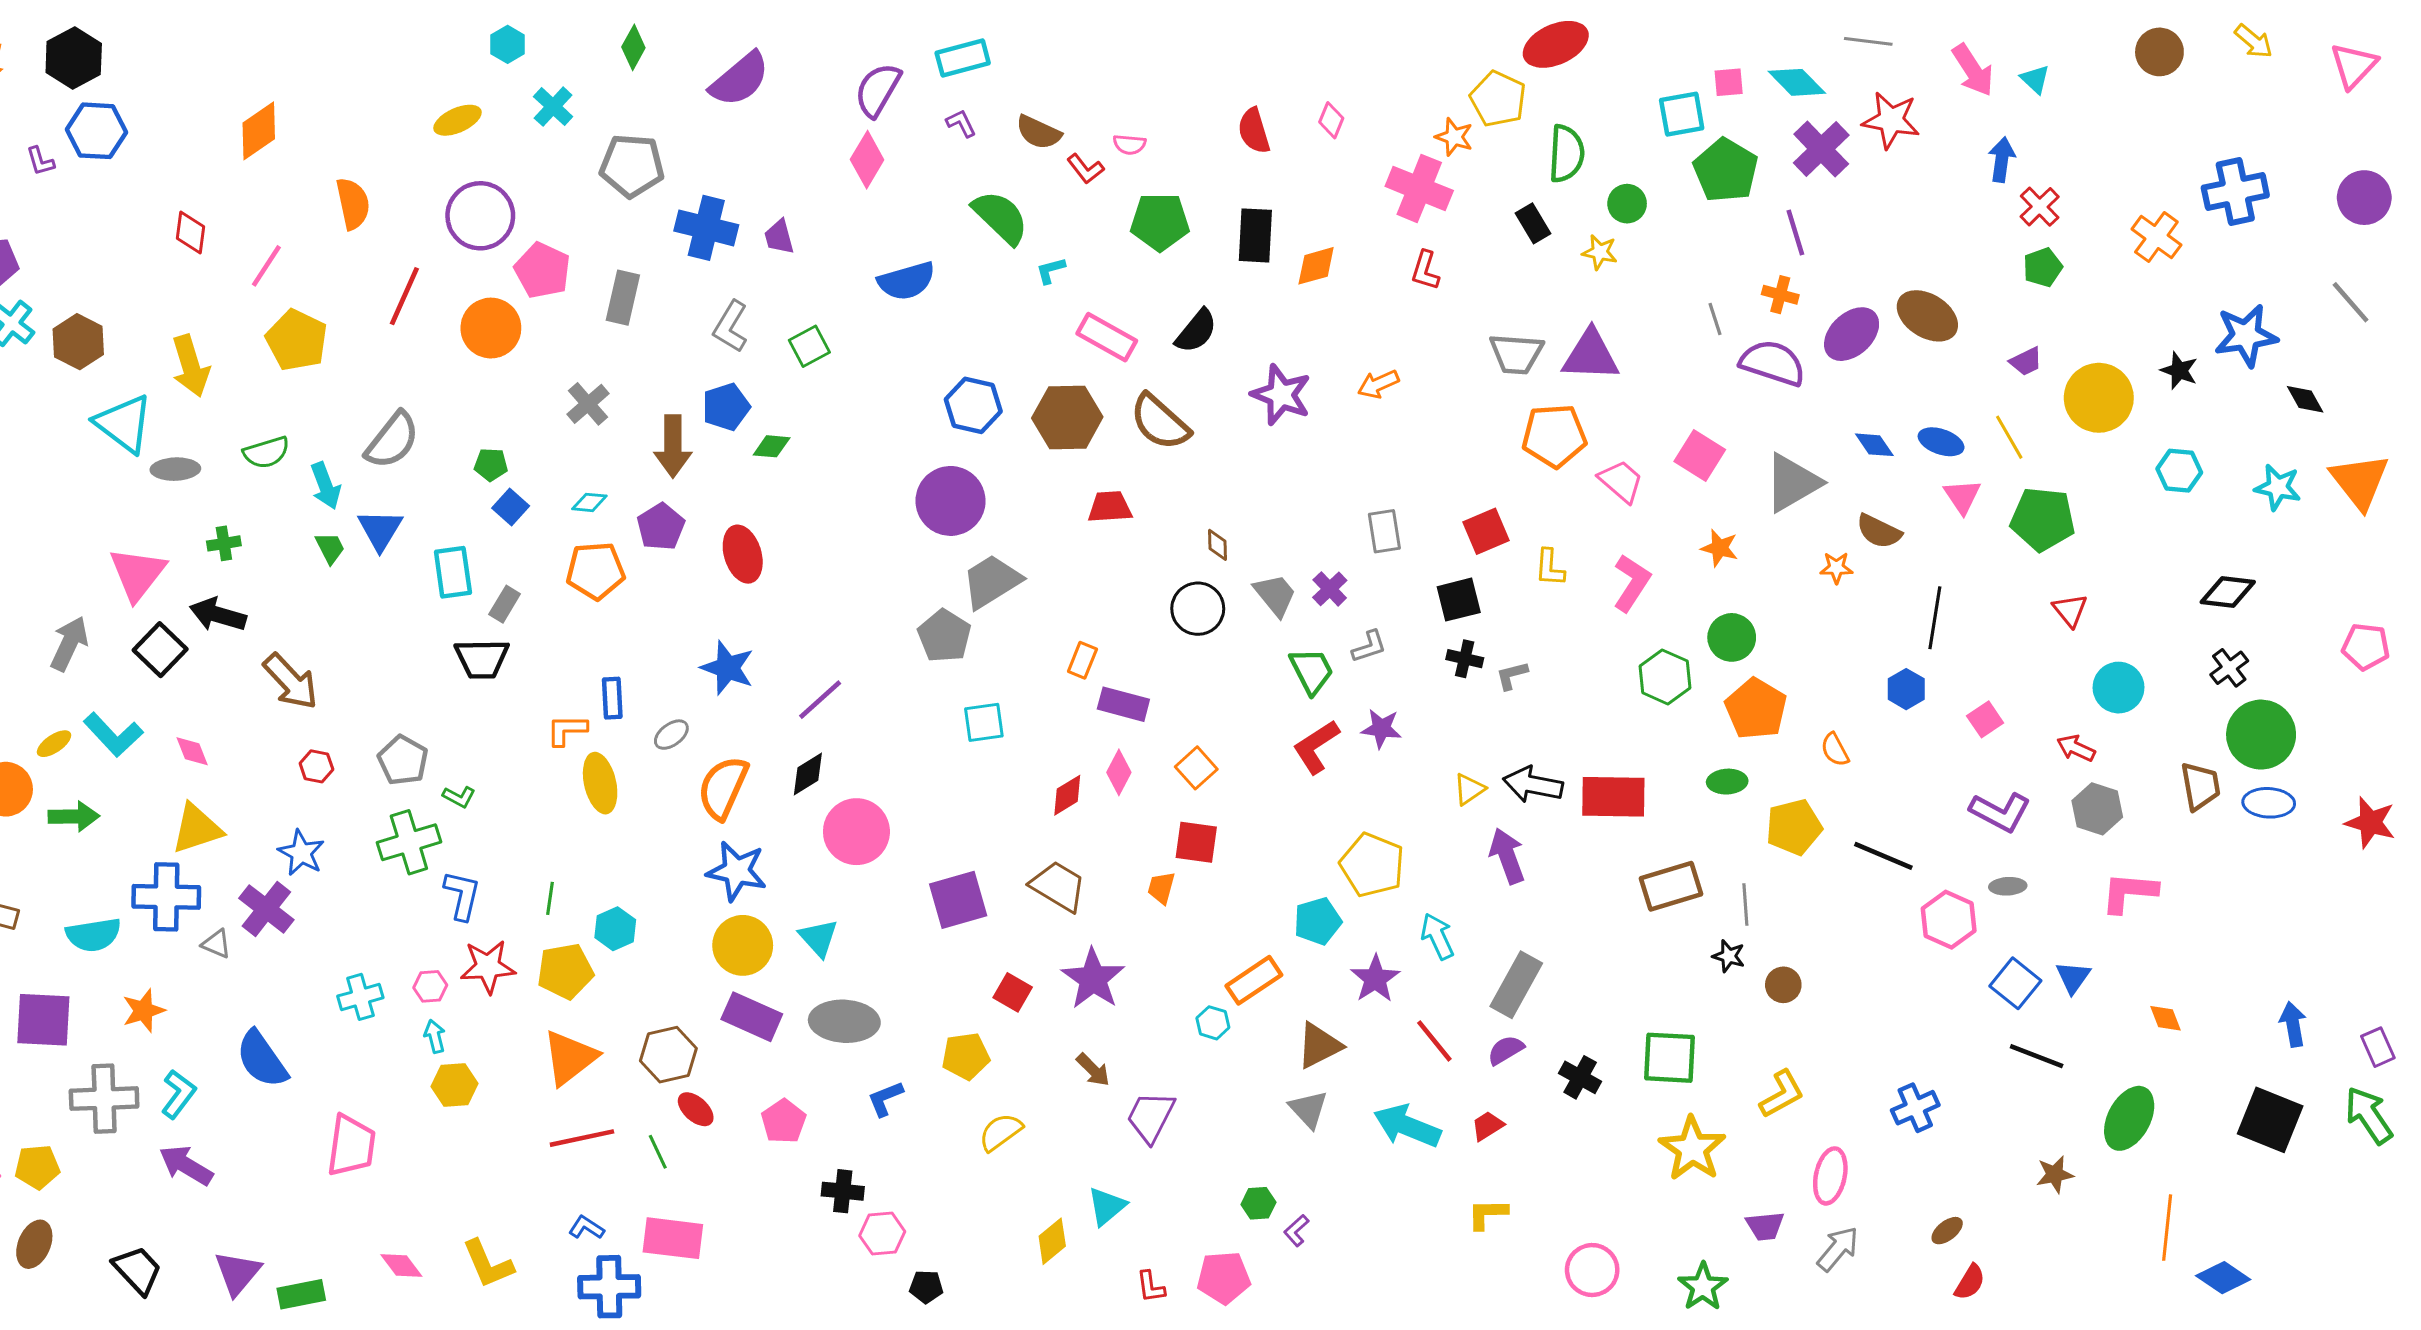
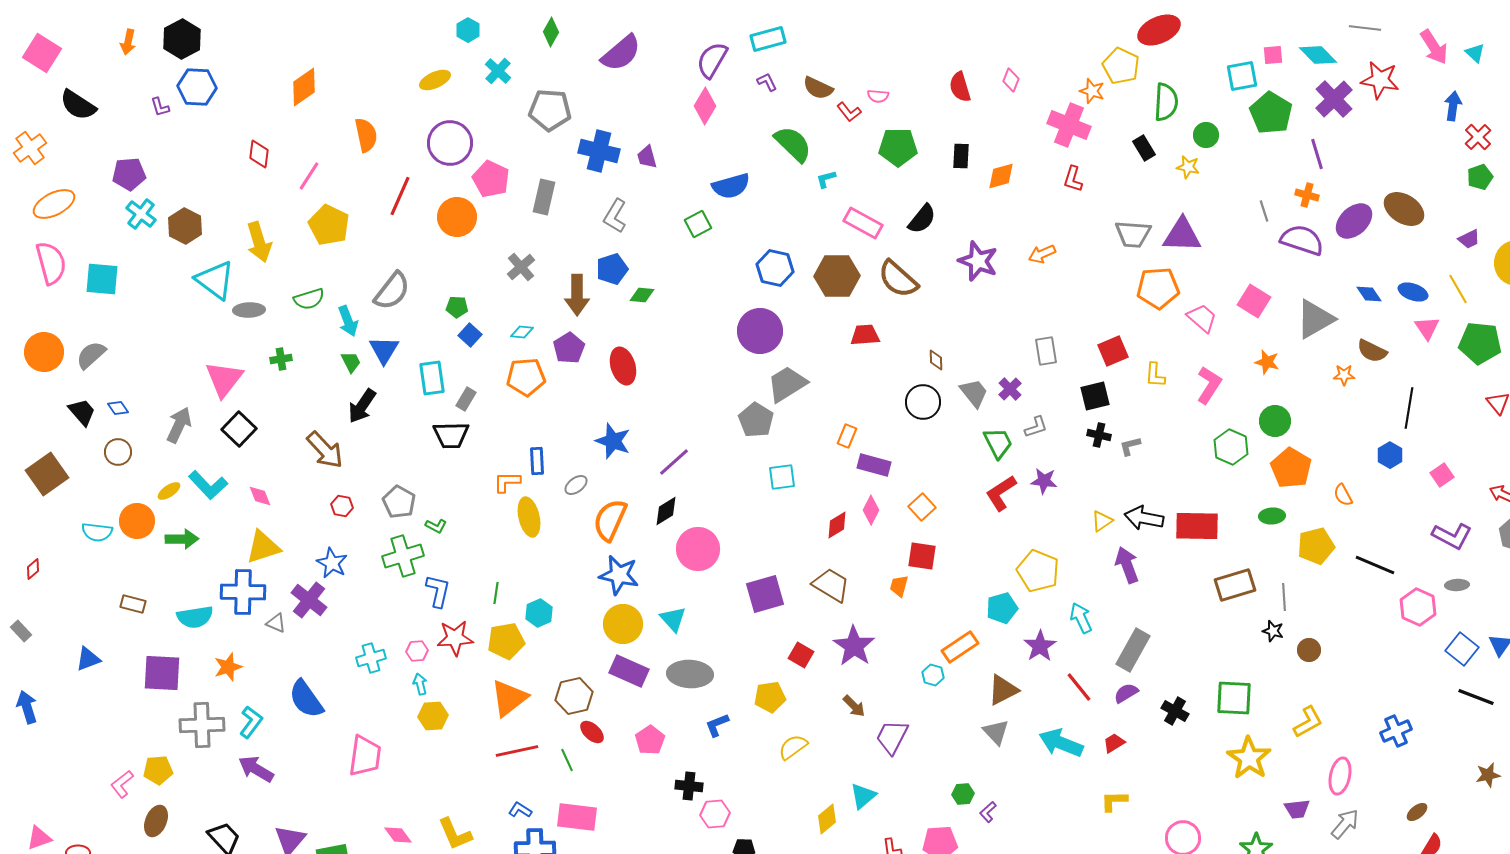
black rectangle: (1255, 235) -> (961, 156), size x0.7
green square: (809, 346) -> (698, 224), moved
black arrow: (218, 615) -> (362, 406), moved, turned -72

